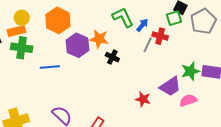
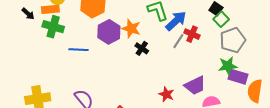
green square: (174, 18) -> (221, 19), moved, turned -35
gray pentagon: (203, 21) -> (233, 40), moved
blue arrow: (142, 25) -> (176, 21), size x1.6
green star: (190, 71) -> (228, 66), moved

